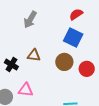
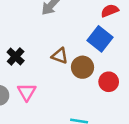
brown triangle: (34, 55) -> (60, 56), moved
pink triangle: (26, 90) -> (27, 92), turned 42

